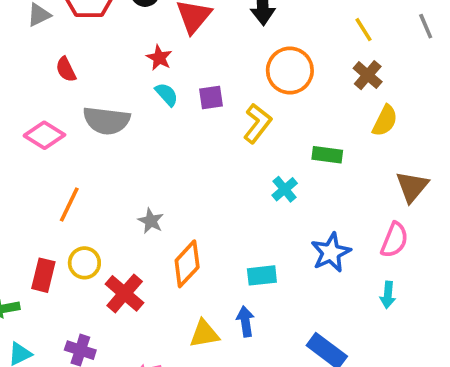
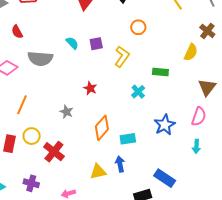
red star: (159, 58) -> (90, 88), moved
orange circle: (290, 70) -> (138, 27), size x0.6
brown cross: (368, 75) -> (207, 31), moved
orange diamond: (187, 264) -> (102, 128), moved

